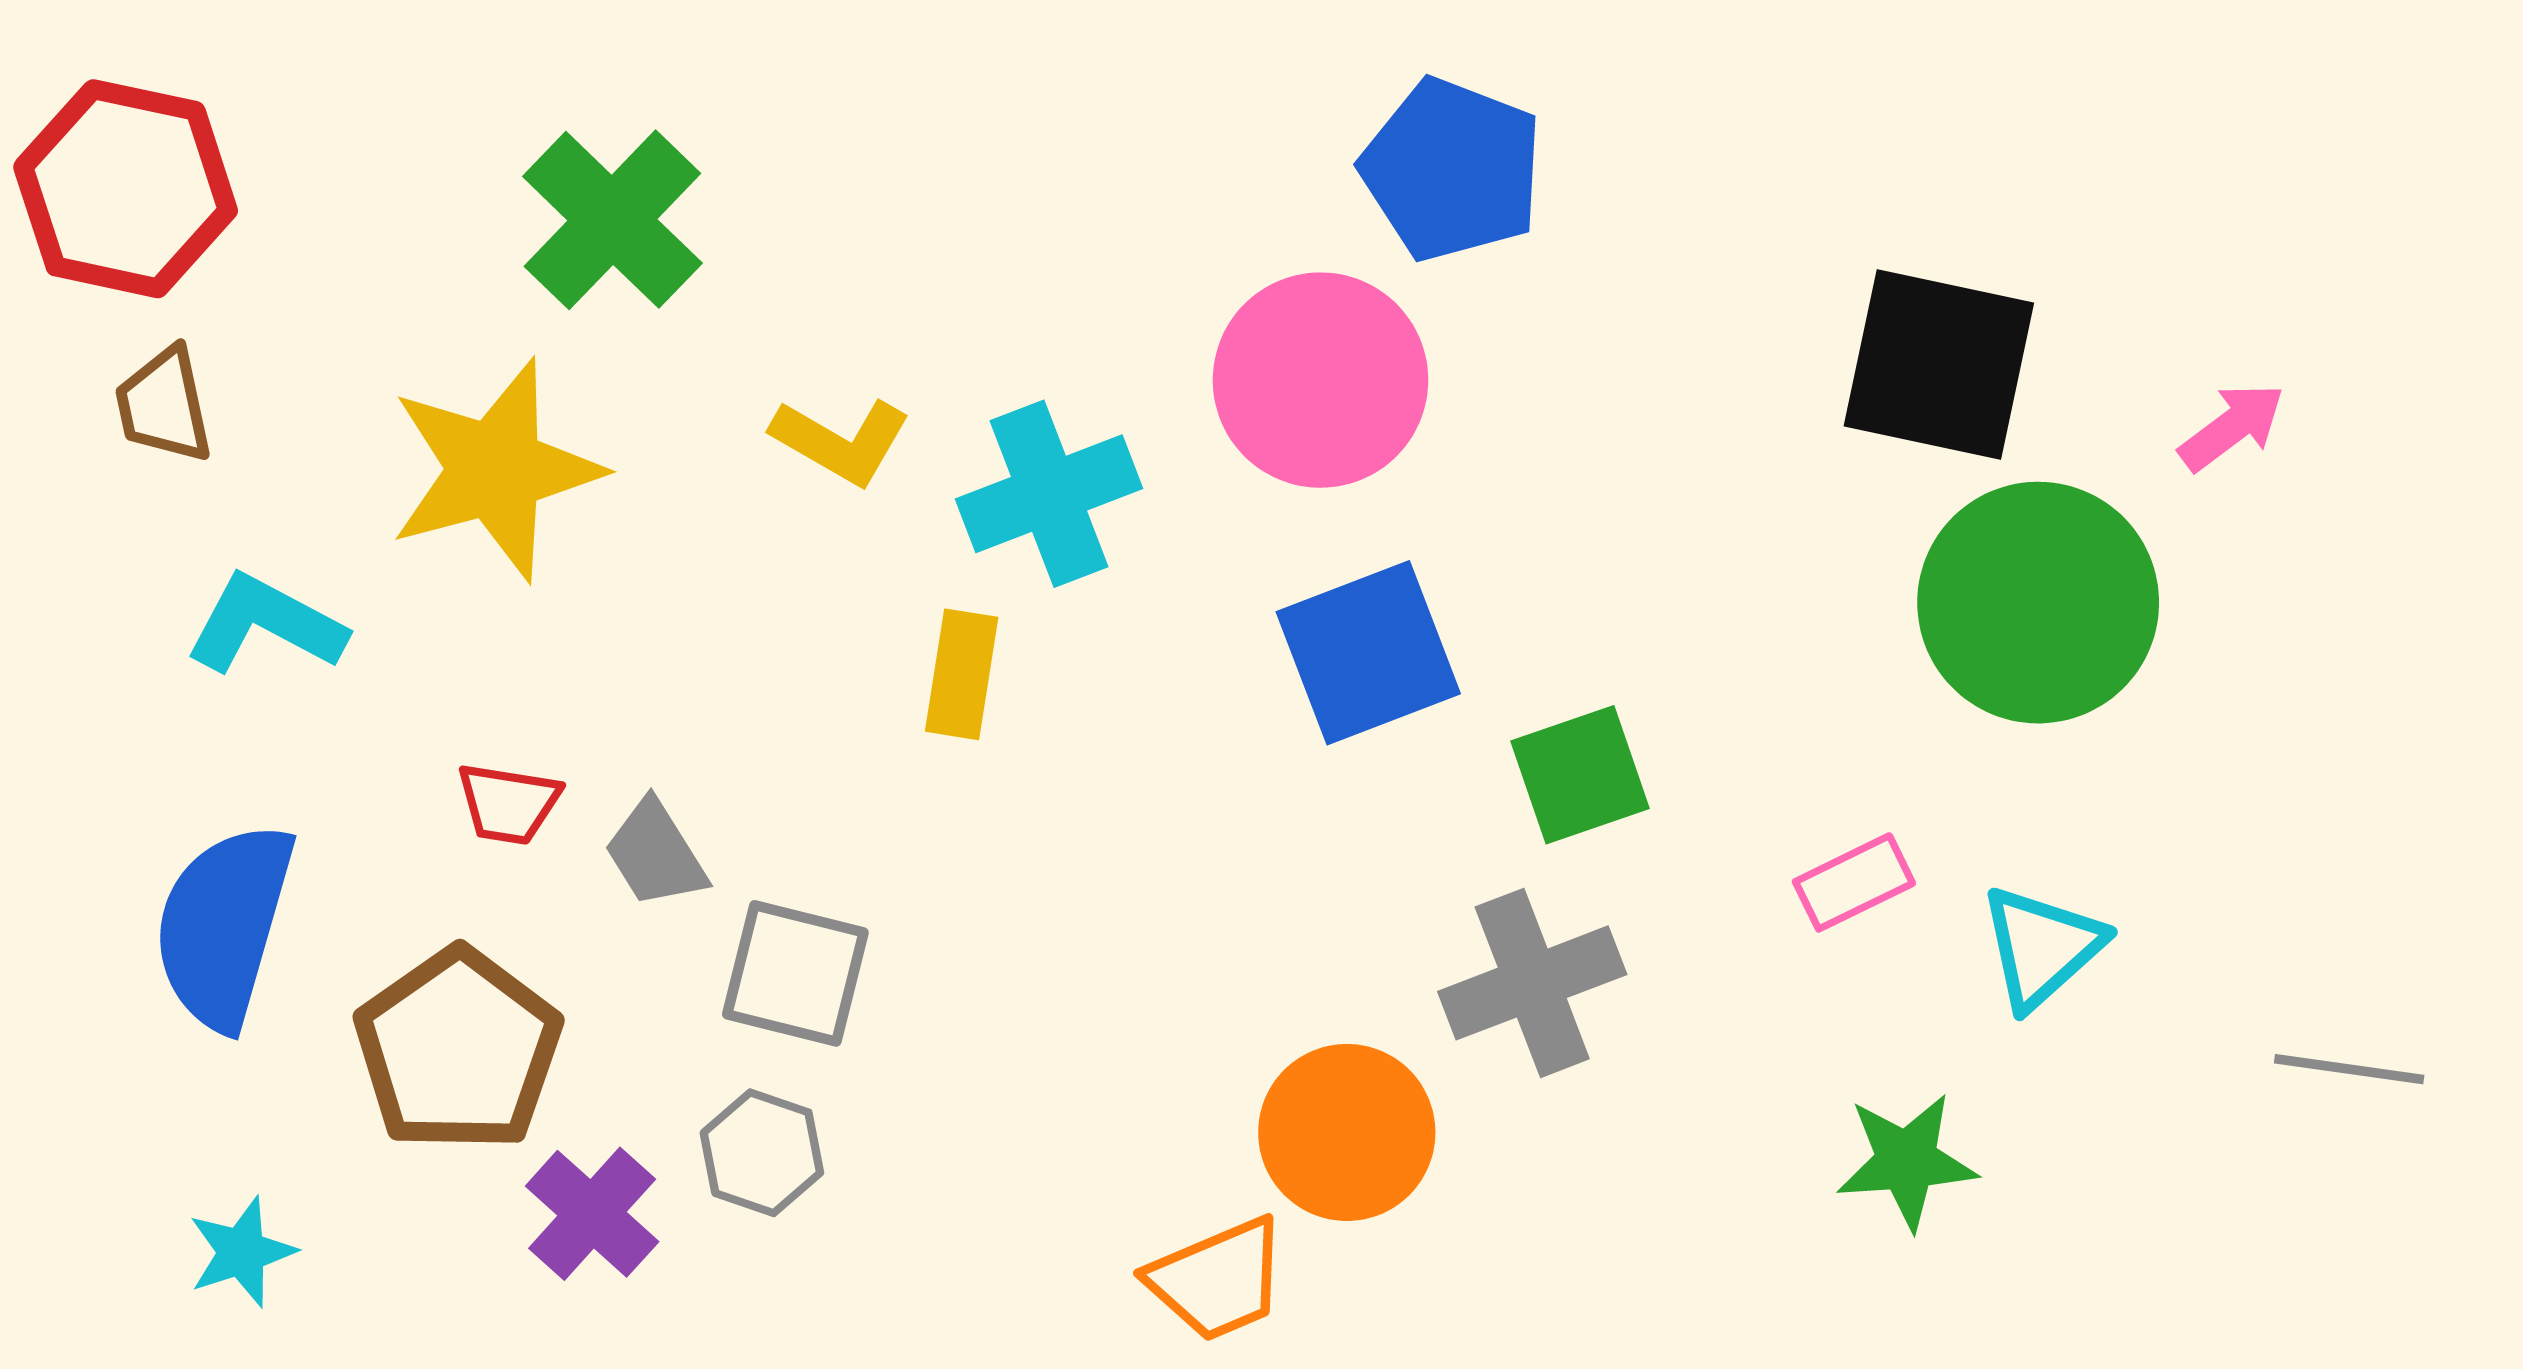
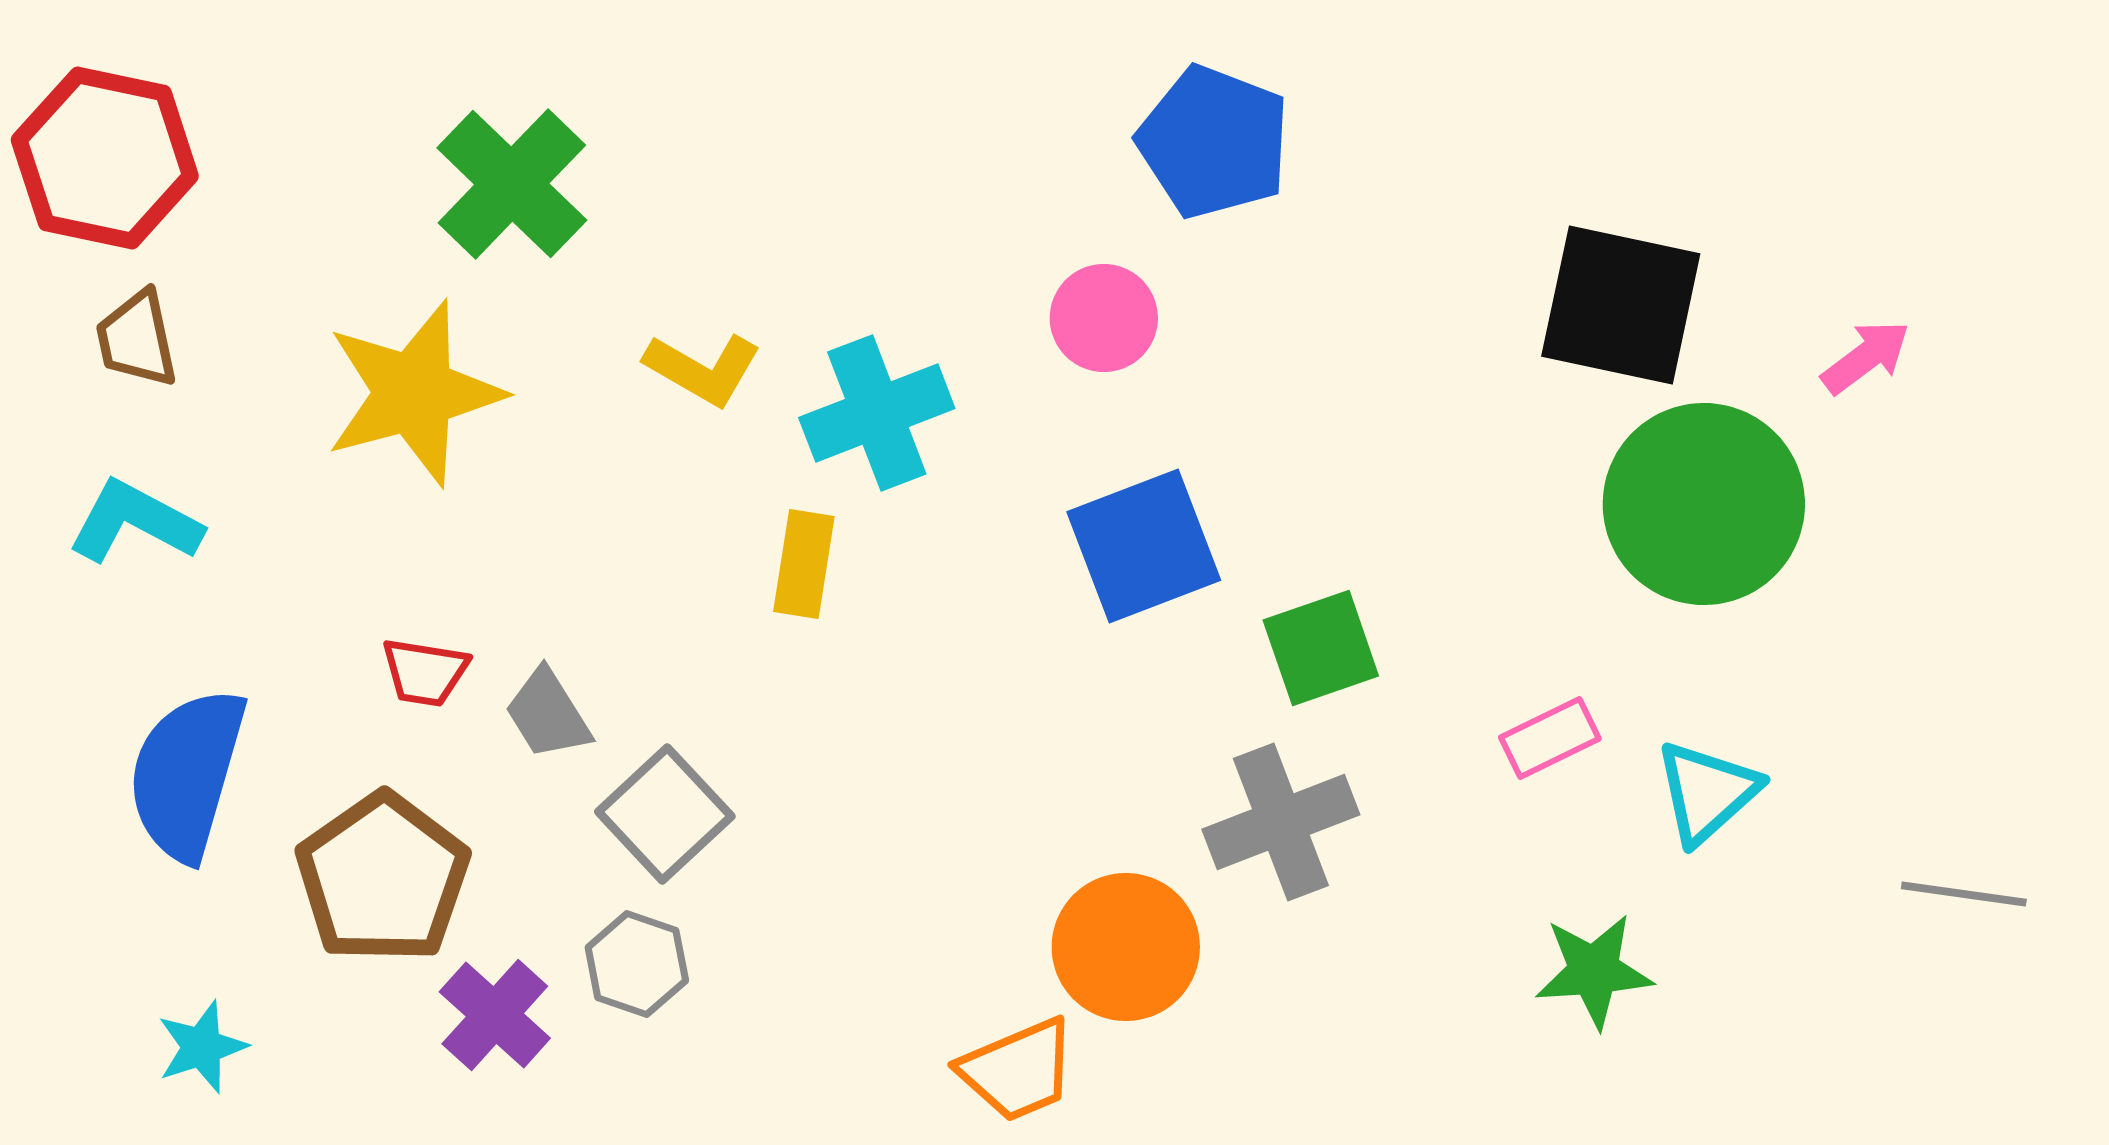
pink circle: (1320, 380) -> (1104, 318), size x0.6
cyan L-shape: (266, 624) -> (135, 522), moved
gray square: (795, 973) -> (665, 814), turned 33

